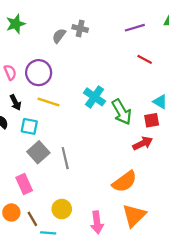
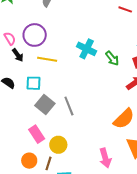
black arrow: (15, 102) -> (18, 55), moved
green arrow: (122, 112) -> (112, 58), size x0.7
yellow circle: (62, 209) -> (58, 145), moved
brown line: (32, 219) -> (48, 163), turned 56

